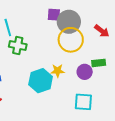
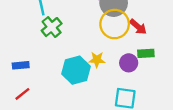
red arrow: (102, 31) -> (138, 27), moved
green cross: (18, 45) -> (52, 27), turned 36

